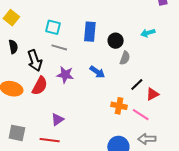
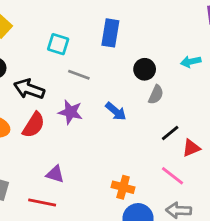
blue rectangle: (90, 32) -> (110, 33), moved
gray line: (59, 47) -> (79, 75), moved
black arrow: (35, 61) -> (29, 89), turned 125
orange cross: (119, 106) -> (123, 187), moved
purple triangle: (57, 119) -> (55, 174), turned 48

